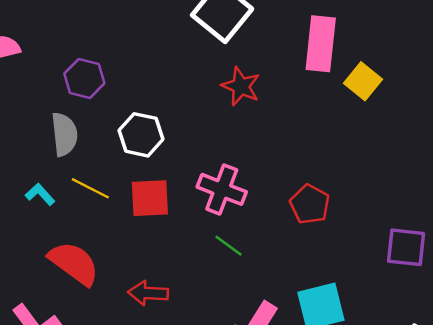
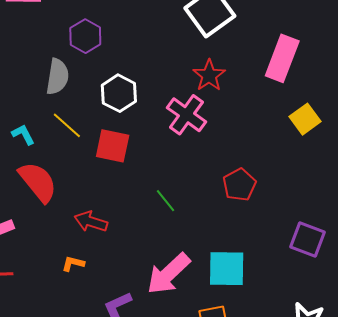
yellow square: (363, 81) -> (305, 119), moved
pink cross: (222, 189) -> (186, 115), moved
cyan L-shape: (40, 194) -> (23, 134), moved

